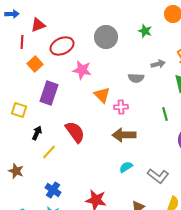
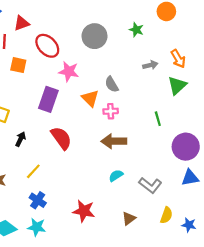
red ellipse: (62, 46) -> (47, 46), turned 70
orange square: (35, 64) -> (18, 65), turned -35
gray semicircle: (136, 78) -> (112, 84), moved, turned 56
purple rectangle: (49, 93) -> (48, 99), moved
yellow line: (49, 152) -> (33, 171), moved

